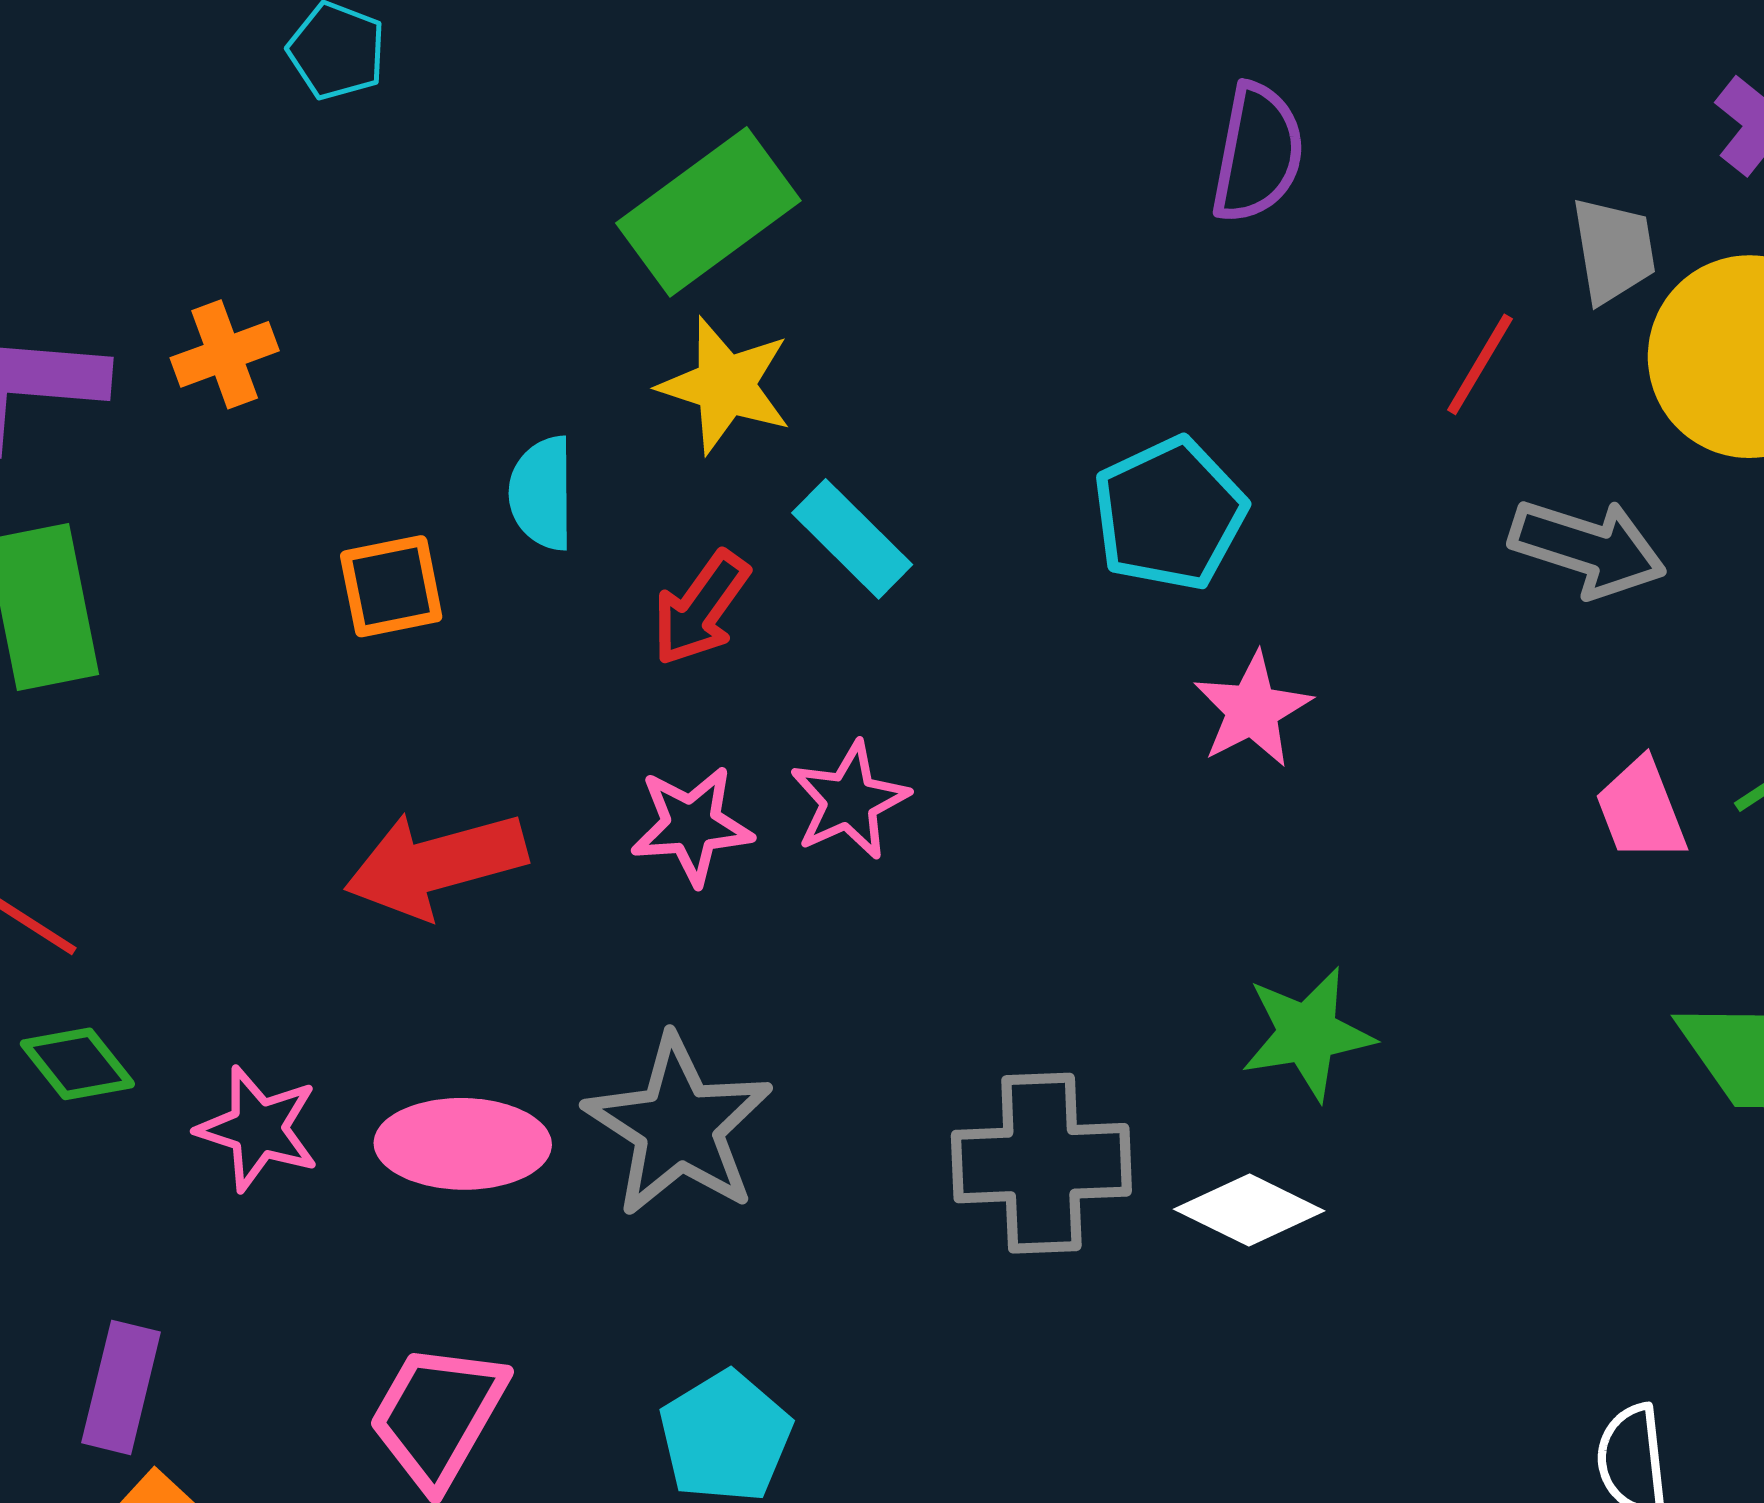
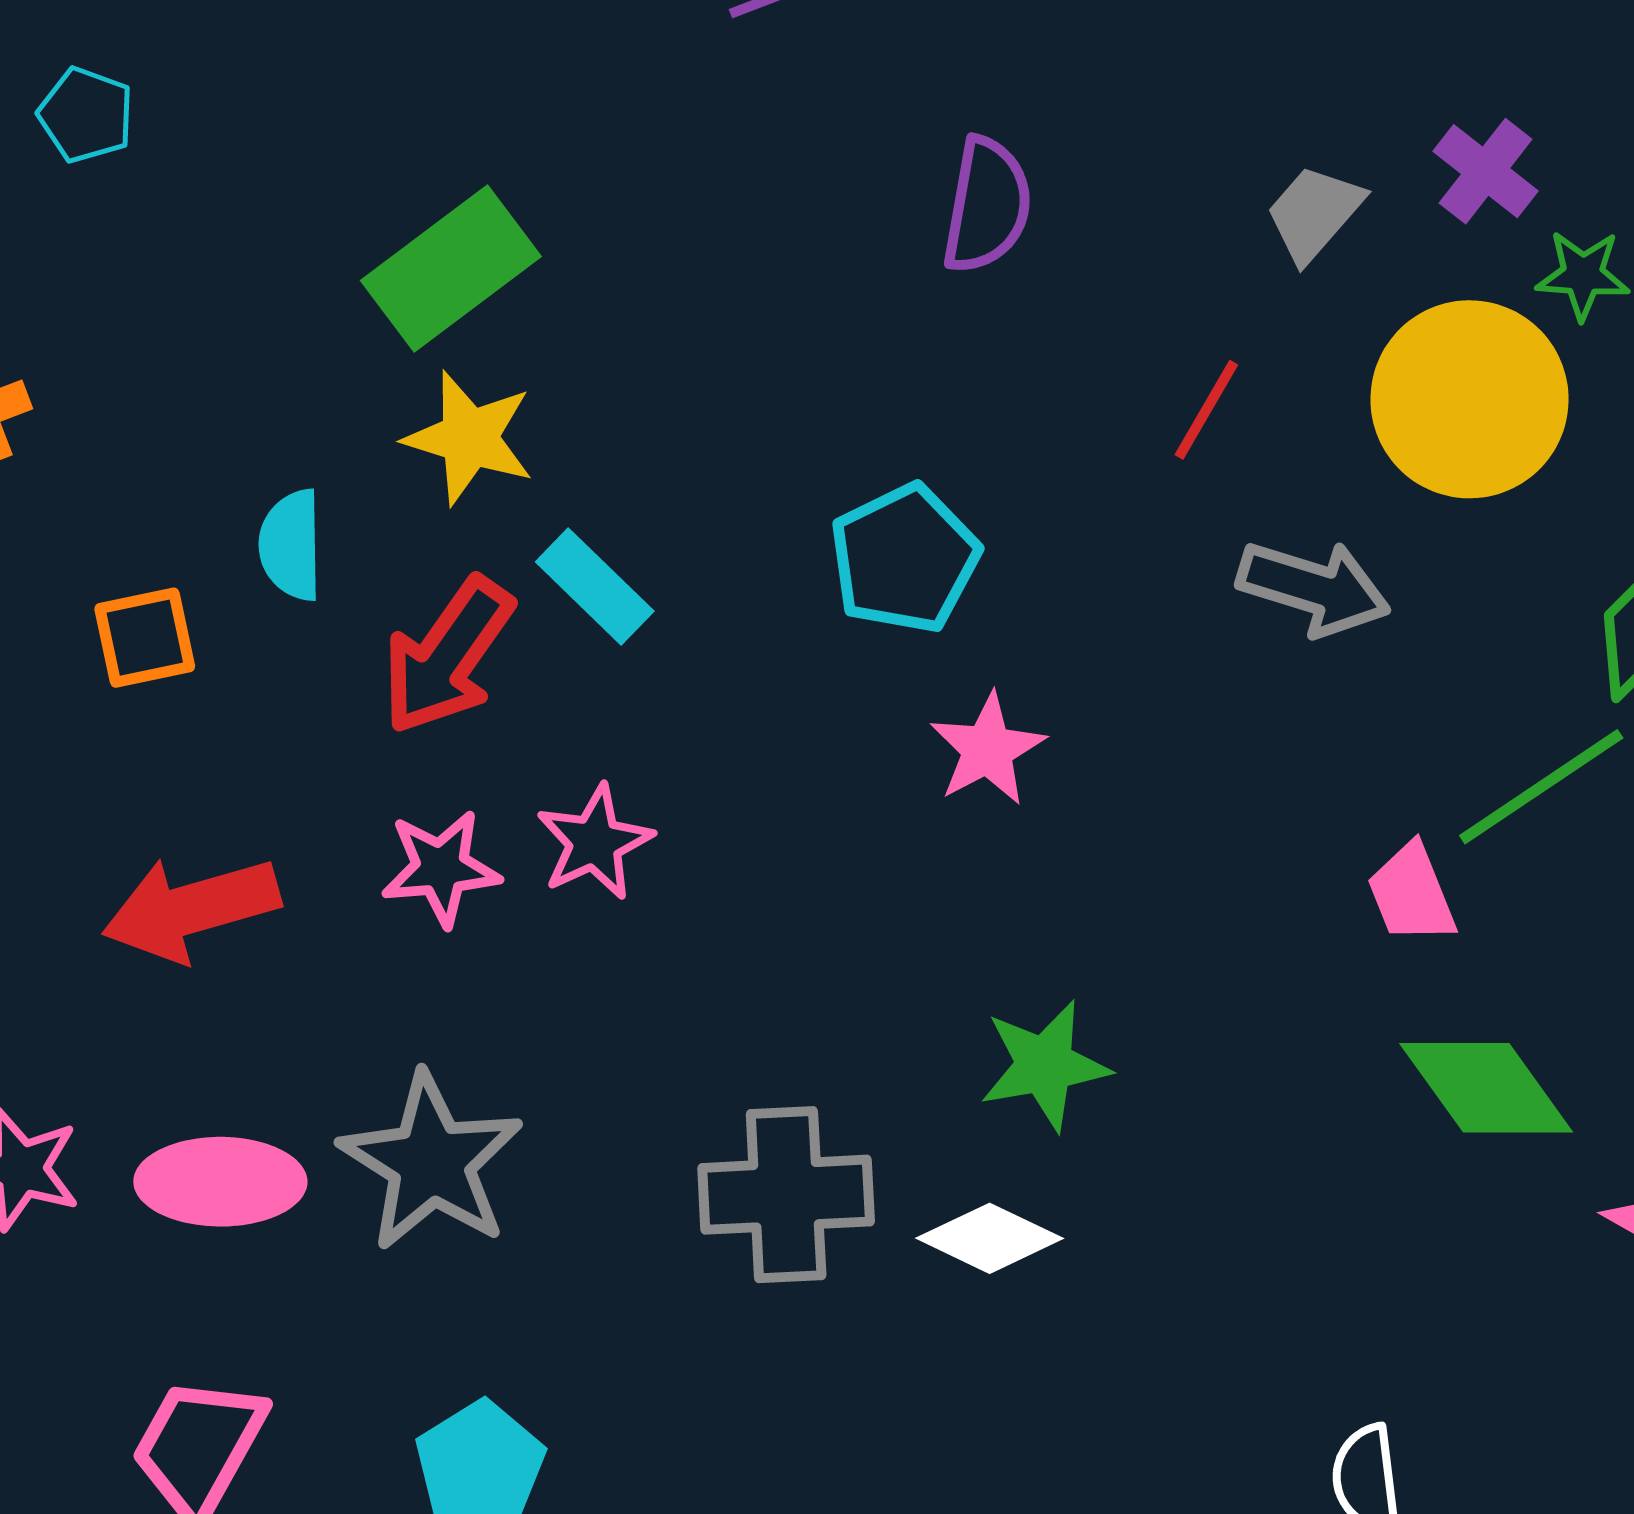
gray trapezoid: (1614, 250) -> (1314, 213), moved, turned -129
red arrow: (701, 608) -> (447, 656), size x1.4
pink trapezoid: (1641, 810) -> (1412, 894), moved

